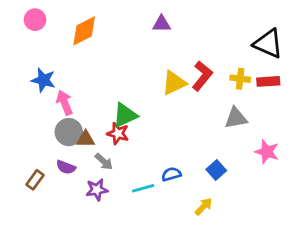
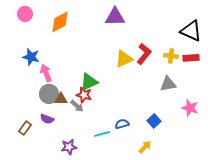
purple triangle: (161, 24) -> (115, 17), size x1.5
gray arrow: (104, 162) -> (77, 106), moved
purple star: (97, 190) -> (69, 147), moved

